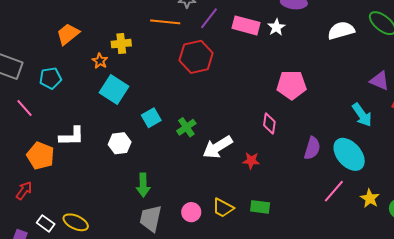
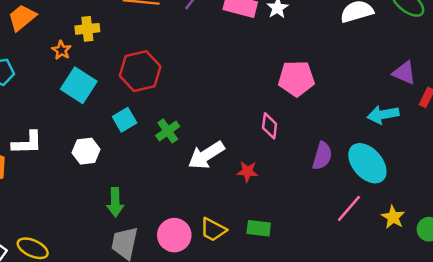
red hexagon: (196, 57) -> (140, 71), moved
cyan arrow: (362, 115) -> (383, 115), turned 115
pink circle: (191, 212) -> (174, 235), size x1.4

